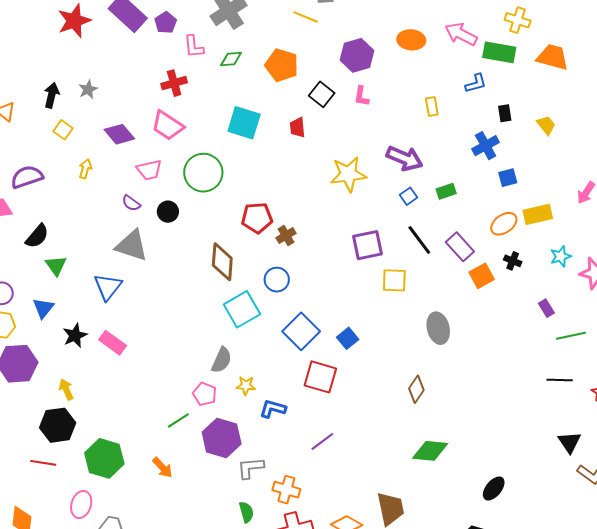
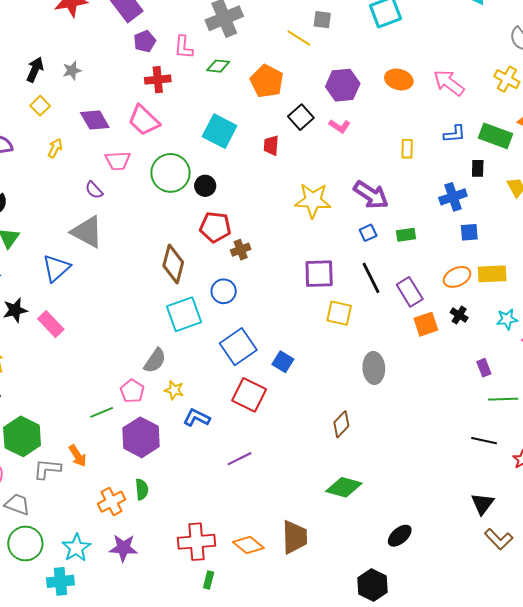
purple pentagon: (166, 23) -> (145, 41), moved
green rectangle: (499, 52) -> (495, 136), moved
pink L-shape: (361, 96) -> (340, 126), turned -75
black circle: (168, 212) -> (205, 186), moved
blue square: (348, 338) -> (283, 362), turned -30
gray L-shape: (251, 468) -> (47, 469), moved
orange cross: (286, 490) -> (111, 502), moved, turned 36
green semicircle: (246, 512) -> (142, 489), moved

